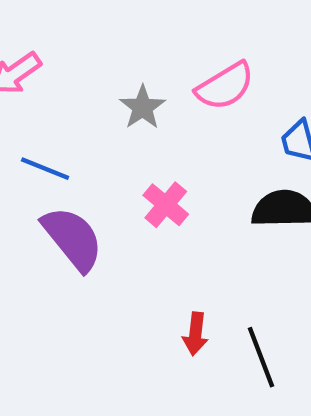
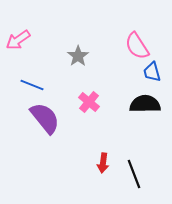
pink semicircle: (225, 86) -> (137, 46), moved, turned 88

